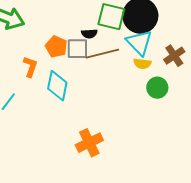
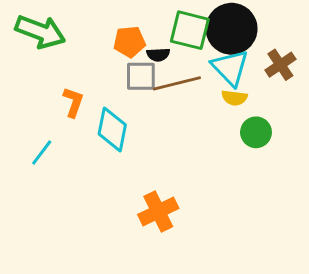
orange pentagon: (56, 47) -> (129, 42), moved, turned -30
brown cross: (174, 56) -> (280, 65), moved

